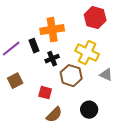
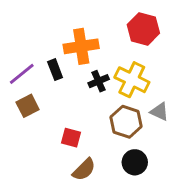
black cross: (52, 59) -> (99, 81), moved
brown hexagon: (71, 76) -> (126, 122), moved
brown square: (15, 81) -> (28, 106), moved

